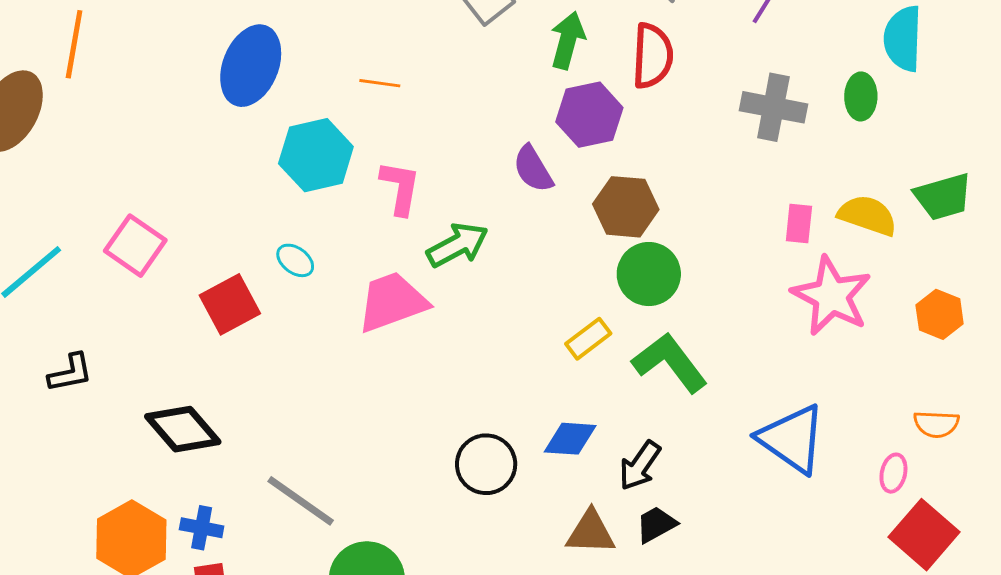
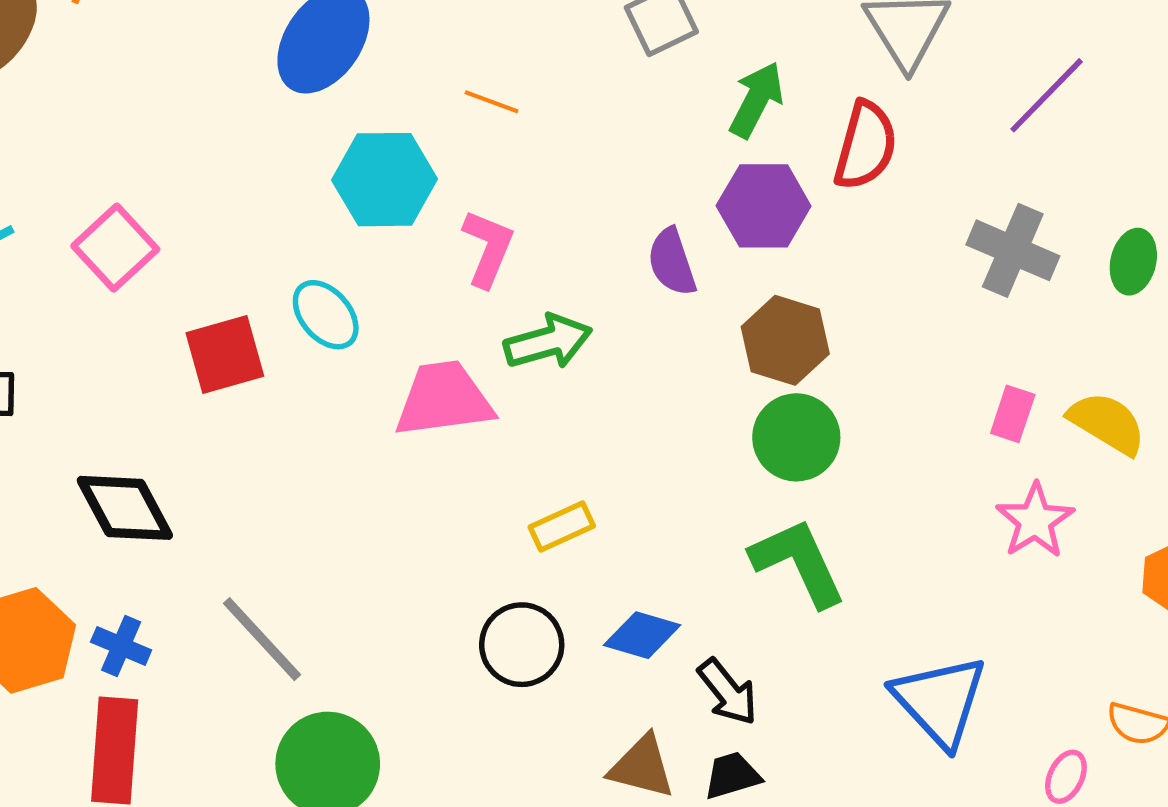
cyan ellipse: (295, 260) -> (326, 315), size x1.4
pink star: (831, 296) -> (1035, 521), size x0.7
yellow rectangle: (588, 339) -> (562, 526), moved
black arrow: (640, 466) -> (728, 692), turned -86

